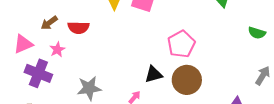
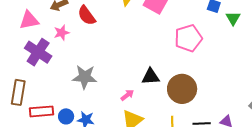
red semicircle: (78, 28) -> (87, 15), turned 40
pink pentagon: (181, 44) -> (188, 38), moved

